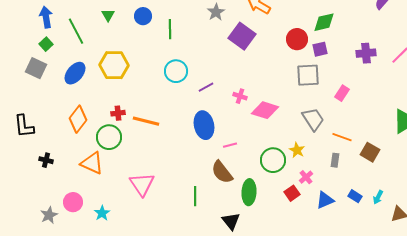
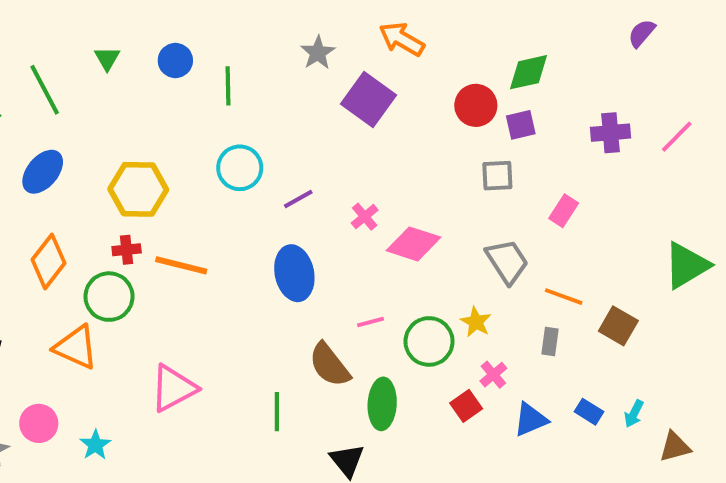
yellow hexagon: (114, 65) -> (138, 189), moved
gray square: (308, 75) -> (497, 176), size x0.7
pink cross: (240, 96) -> (365, 217), turned 32
pink line: (230, 145) -> (370, 322), moved
pink triangle: (142, 184) -> (173, 388), turned 36

